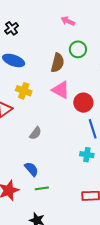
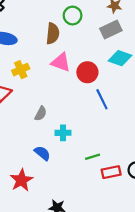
yellow cross: (24, 91) -> (21, 70), turned -35
cyan cross: (87, 155) -> (63, 133), moved
green line: (42, 188) -> (93, 157), moved

